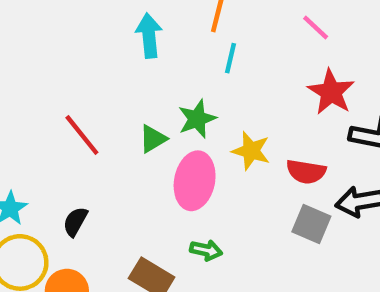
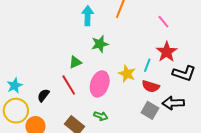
cyan line: (231, 58) -> (147, 65), moved
green star: (197, 119) -> (100, 44), moved
red line: (82, 135) -> (69, 85), moved
green triangle: (153, 139) -> (75, 62), moved

